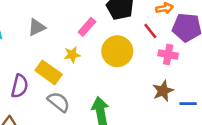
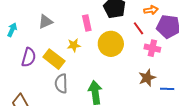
pink rectangle: (87, 27) -> (87, 23), turned -56
purple semicircle: (20, 86) -> (29, 57), moved
gray semicircle: (59, 102) -> (61, 83), turned -132

